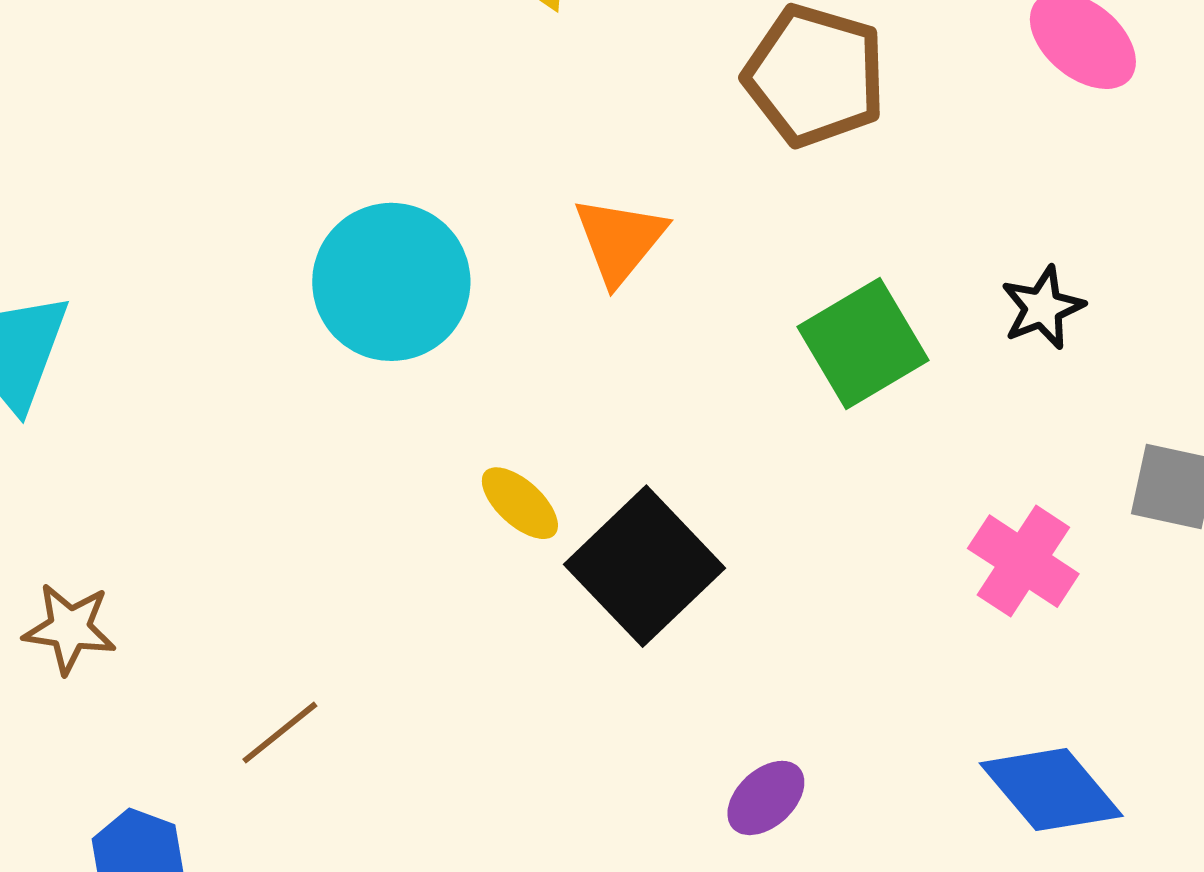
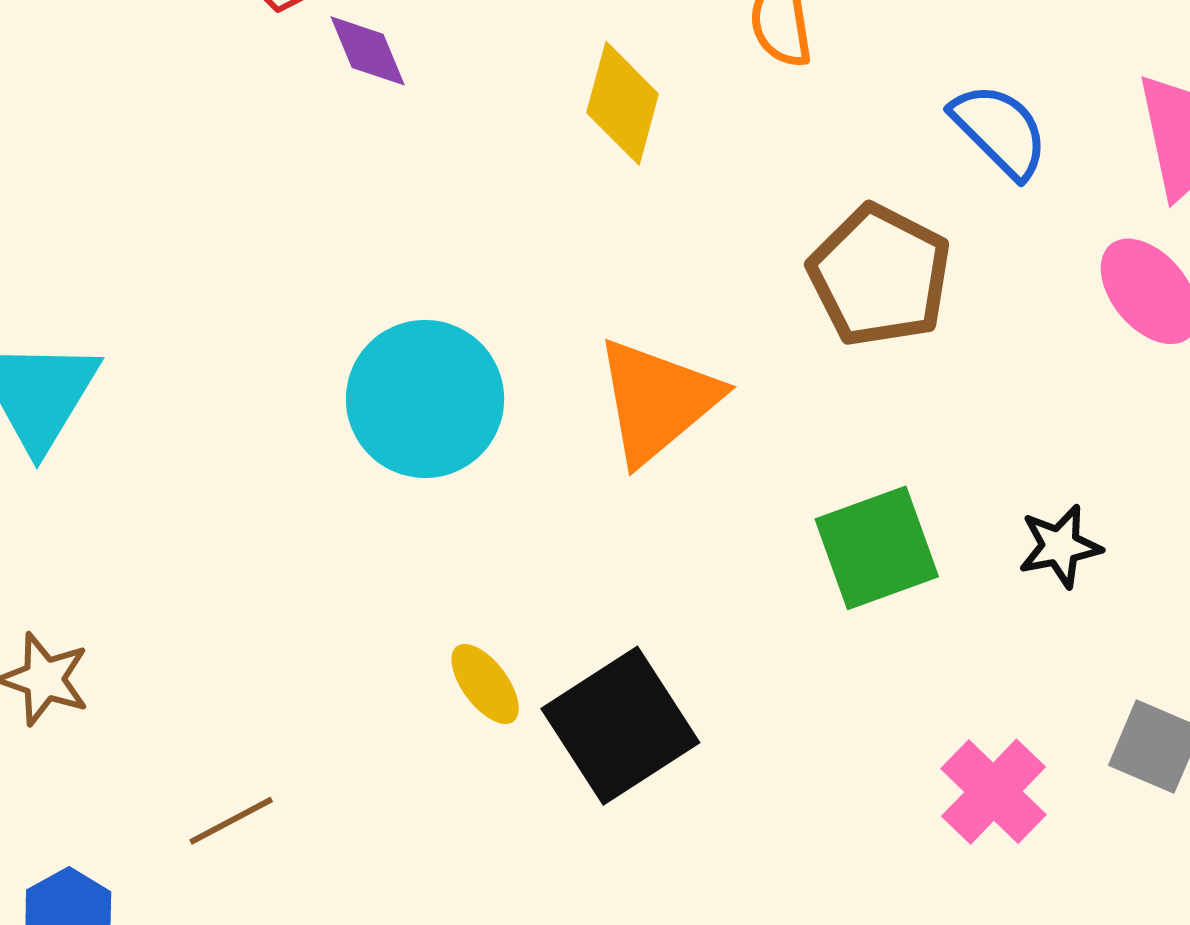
orange triangle: (620, 240) -> (657, 401), size x1.4
yellow ellipse: (520, 503) -> (485, 684), moved

